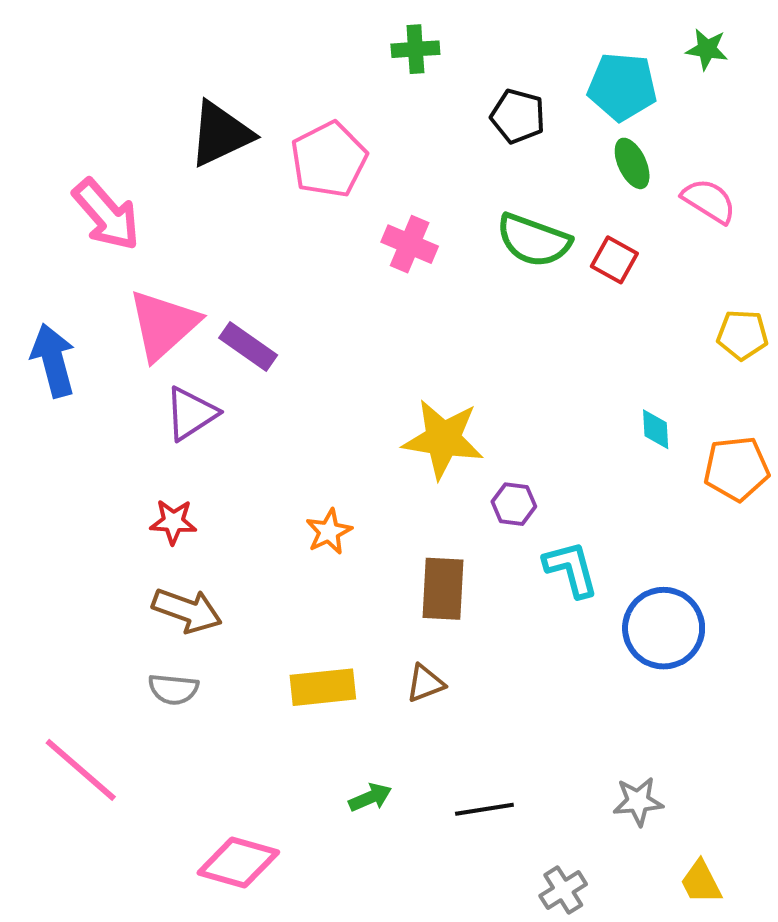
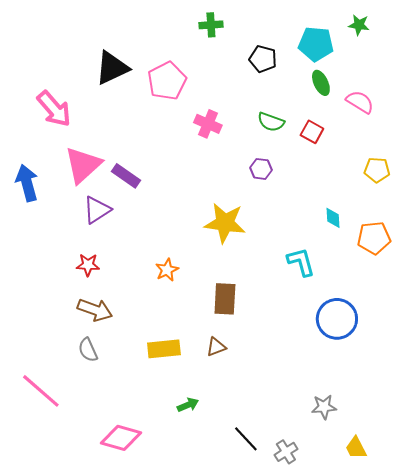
green semicircle: (534, 240) -> (271, 122), size x0.7
purple hexagon: (514, 504) -> (261, 169), moved
cyan L-shape: (571, 569) -> (301, 262), moved
gray semicircle: (173, 689) -> (88, 350), turned 60
black line: (484, 809) -> (246, 439), moved, turned 56

